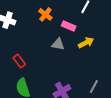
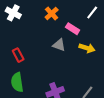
yellow arrow: (86, 43) -> (87, 48), turned 35

